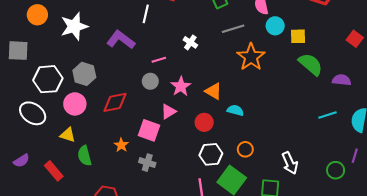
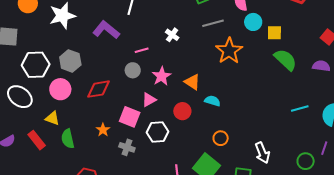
purple semicircle: (342, 80) -> (321, 66), moved
white hexagon: (211, 154) -> (157, 132), moved
red rectangle: (54, 171) -> (37, 140), moved

